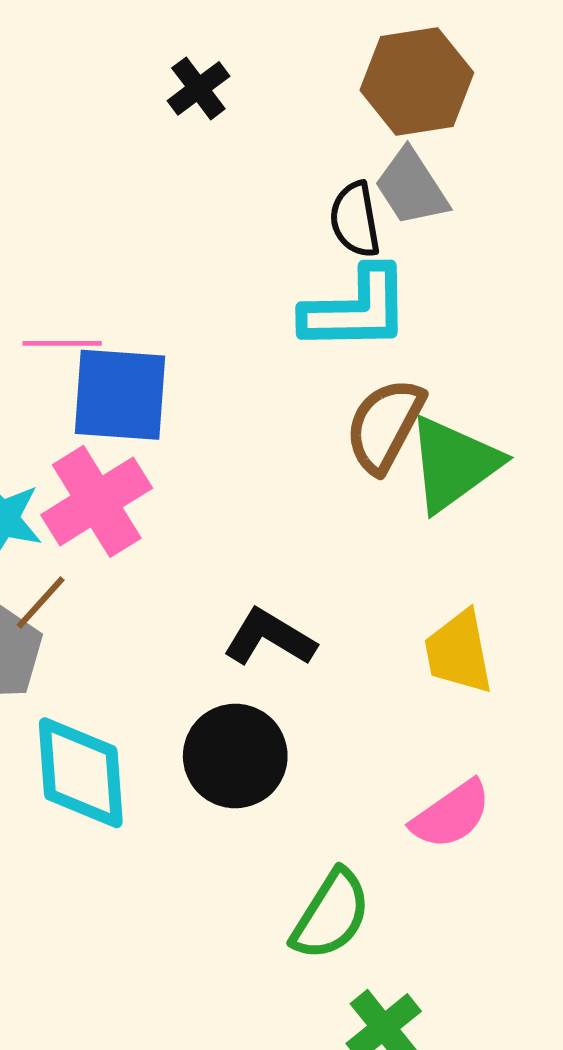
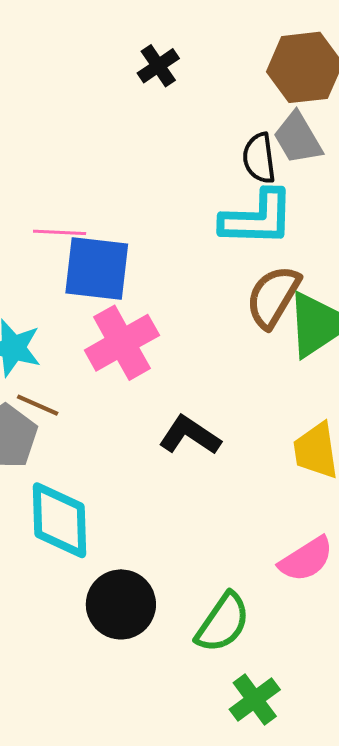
pink cross: (97, 501) -> (122, 343), moved
brown line: (41, 602) -> (38, 405), turned 69
black circle: (235, 756) -> (121, 604), moved

